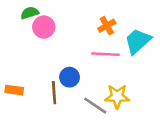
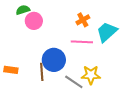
blue circle: (69, 77) -> (54, 60), size x1.5

